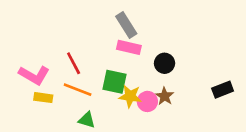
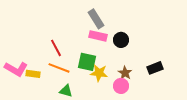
black circle: (165, 63) -> (121, 40), moved
pink L-shape: (34, 75) -> (16, 69), moved
black rectangle: (223, 90) -> (155, 68), moved
pink circle: (147, 101) -> (121, 86), moved

